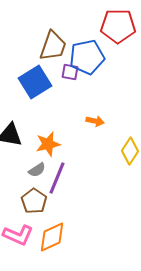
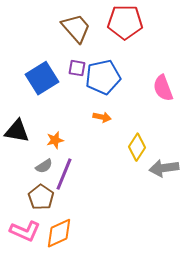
brown trapezoid: (53, 46) -> (76, 28), moved, turned -60
blue pentagon: (87, 57) -> (103, 77), moved
orange star: (48, 144) -> (55, 140), size x0.7

